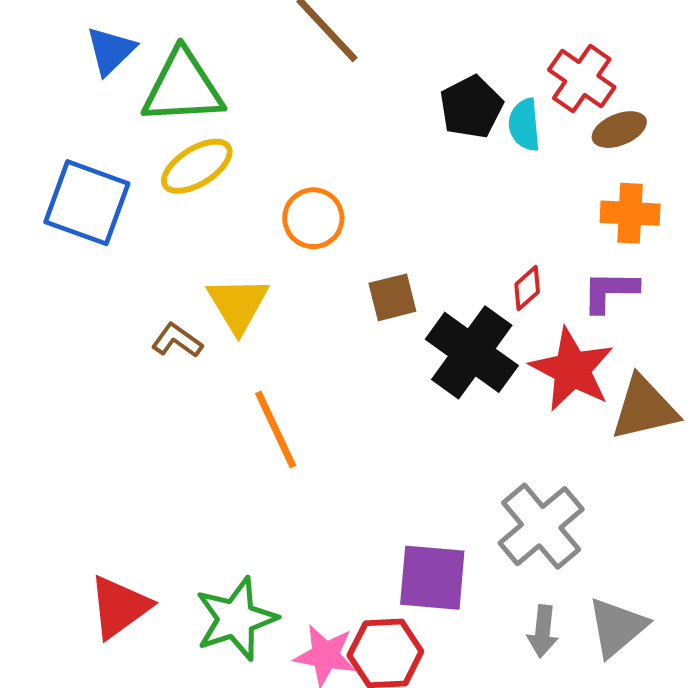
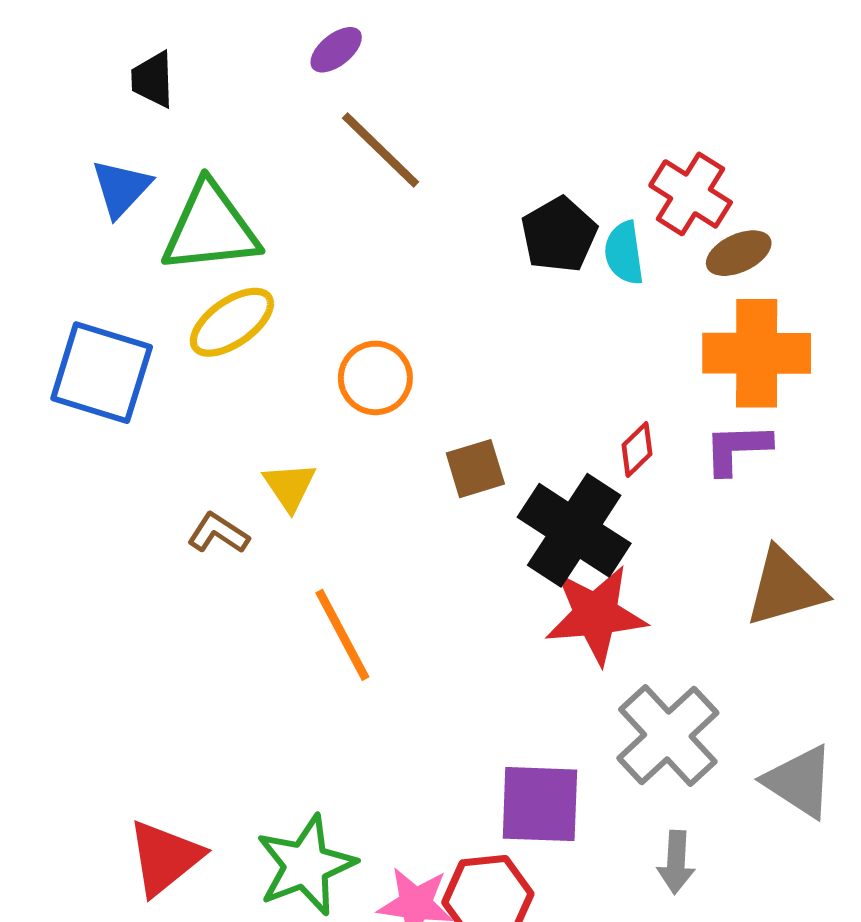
orange cross: (630, 213) -> (757, 353), size x1.5
yellow triangle: (238, 304) -> (290, 486), size x0.7
red star: (572, 369) -> (596, 615), moved, turned -30
gray triangle: (617, 627) -> (799, 782), moved, turned -44

